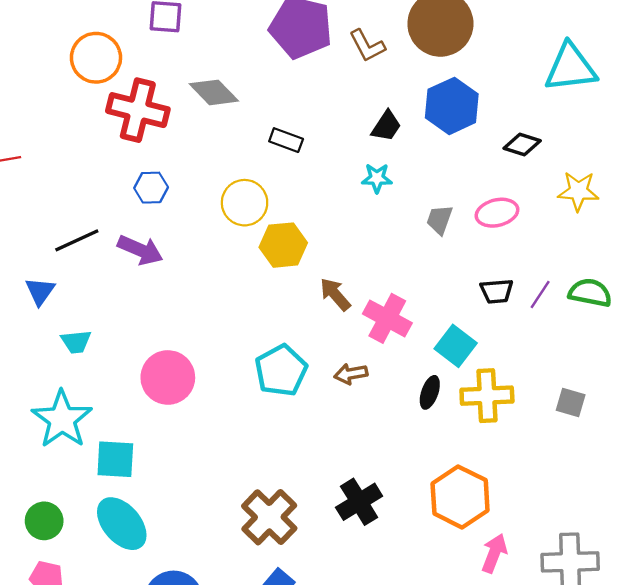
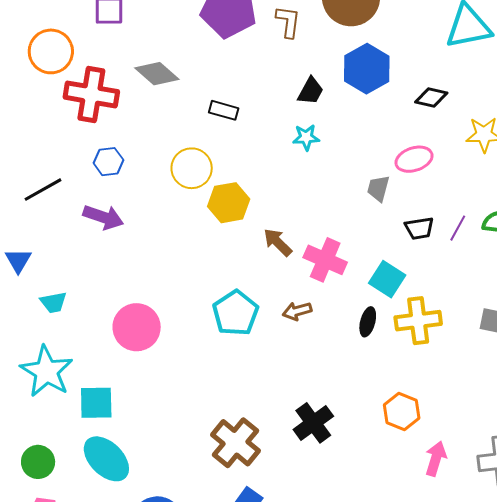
brown L-shape: (367, 46) -> (288, 22), turned -140
gray trapezoid: (439, 220) -> (378, 188), moved
black line: (77, 240) -> (43, 190), moved
orange hexagon: (460, 497) -> (402, 411), size x0.7

